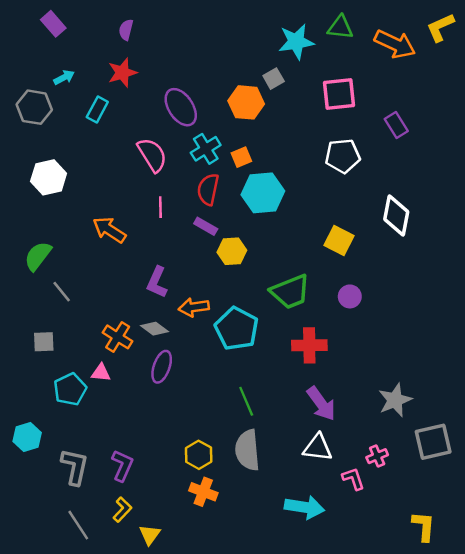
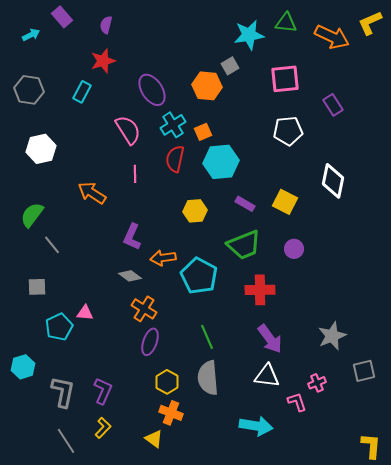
purple rectangle: (53, 24) -> (62, 17), moved
cyan arrow: (64, 77) -> (31, 35), moved
purple rectangle: (206, 226) -> (245, 204), moved
orange cross: (118, 337) -> (144, 309), moved
purple ellipse: (162, 367) -> (150, 342), moved
gray square: (433, 442) -> (364, 371), size x0.7
yellow L-shape: (424, 526) -> (371, 446), moved
yellow triangle: (150, 535) -> (154, 439), moved, turned -30

